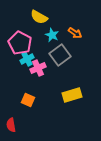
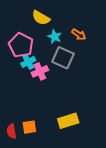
gray square: (60, 55) -> (63, 58), turned -30
yellow rectangle: (72, 95) -> (68, 121), moved
orange square: (28, 100) -> (29, 127), moved, turned -32

